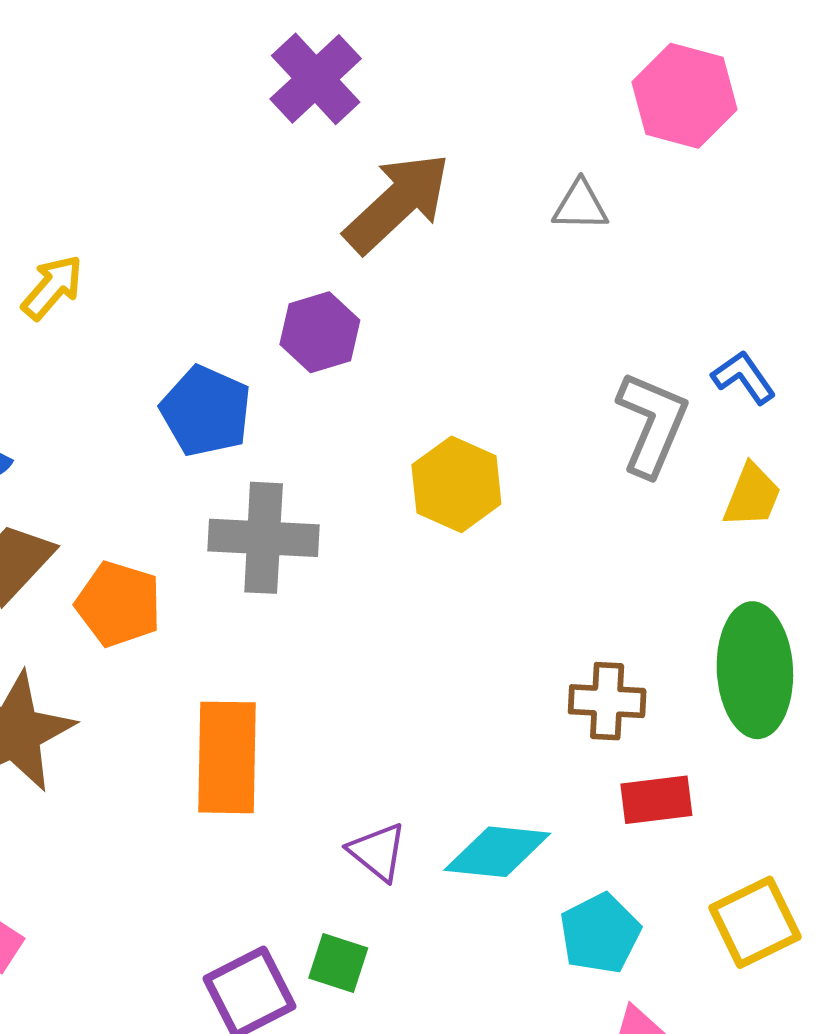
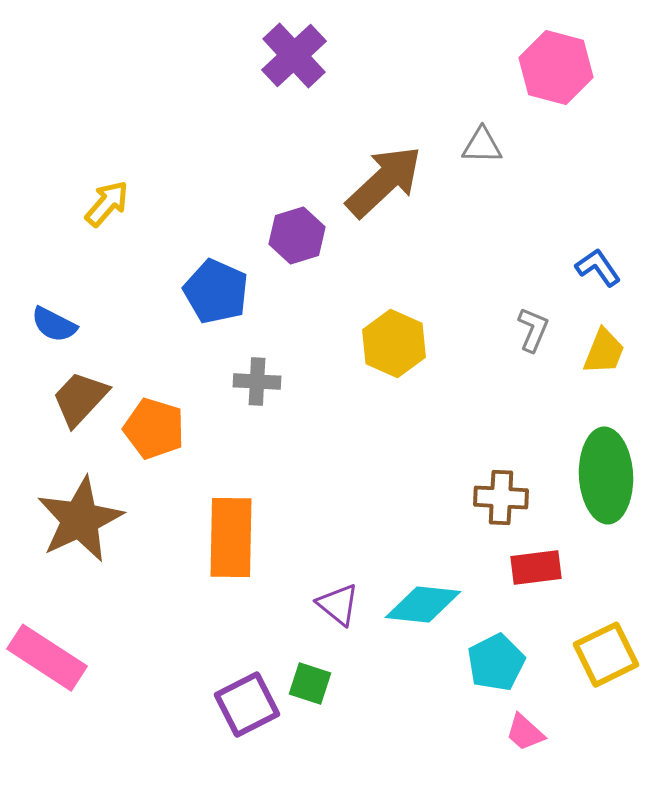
brown arrow: (397, 203) -> (384, 182), moved
gray L-shape: (652, 424) -> (533, 330), moved, size x0.6
gray cross: (264, 538) -> (257, 382), size x0.6

